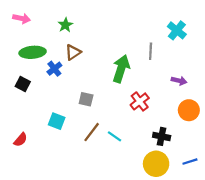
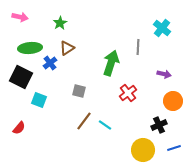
black square: (23, 84) -> (21, 77), size x1.6
cyan square: (57, 121) -> (39, 100), moved
black cross: (162, 136) -> (159, 125), moved, turned -35

